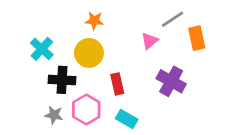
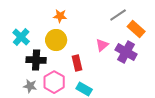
orange rectangle: (197, 38) -> (136, 29), turned -36
pink triangle: (150, 41) -> (102, 45), moved
purple cross: (171, 81) -> (126, 52), moved

